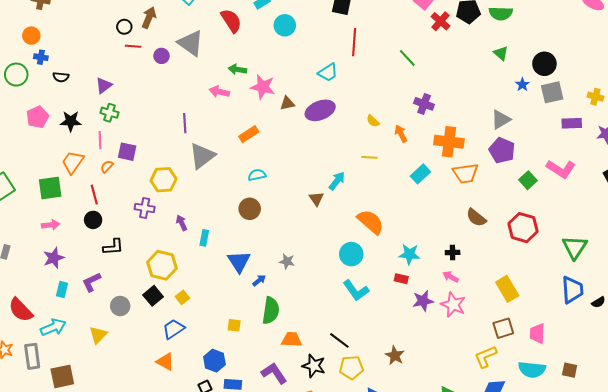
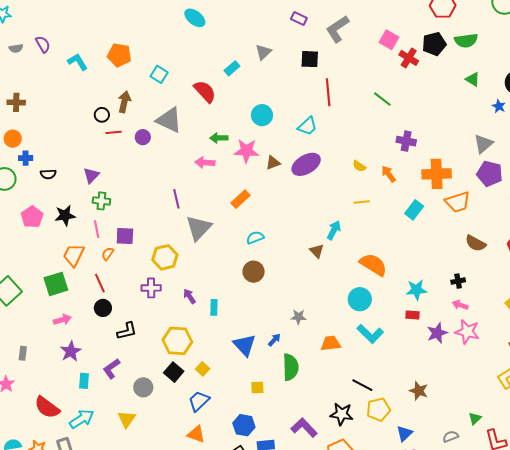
cyan circle: (285, 25) -> (262, 115), moved
blue triangle: (239, 262) -> (245, 345), moved
orange trapezoid: (292, 340) -> (331, 343), moved

